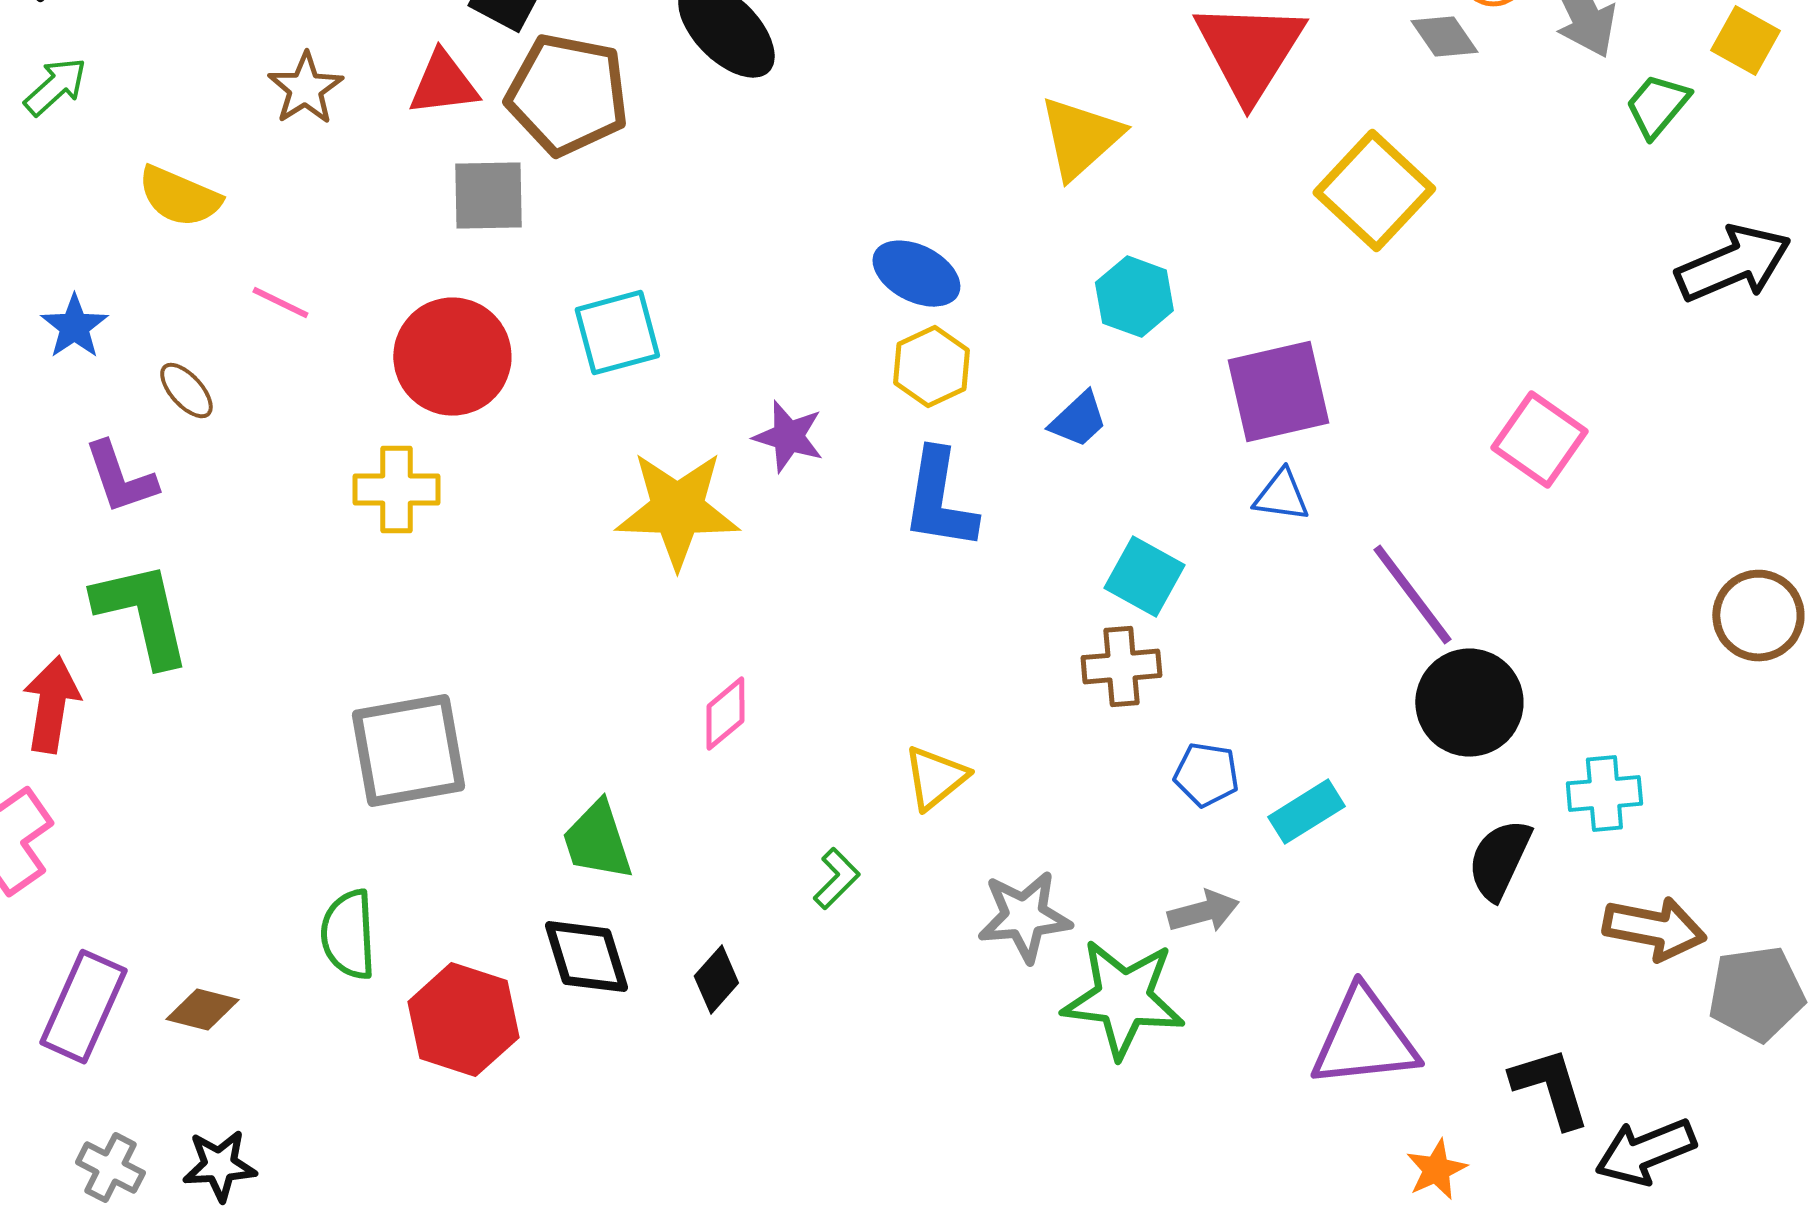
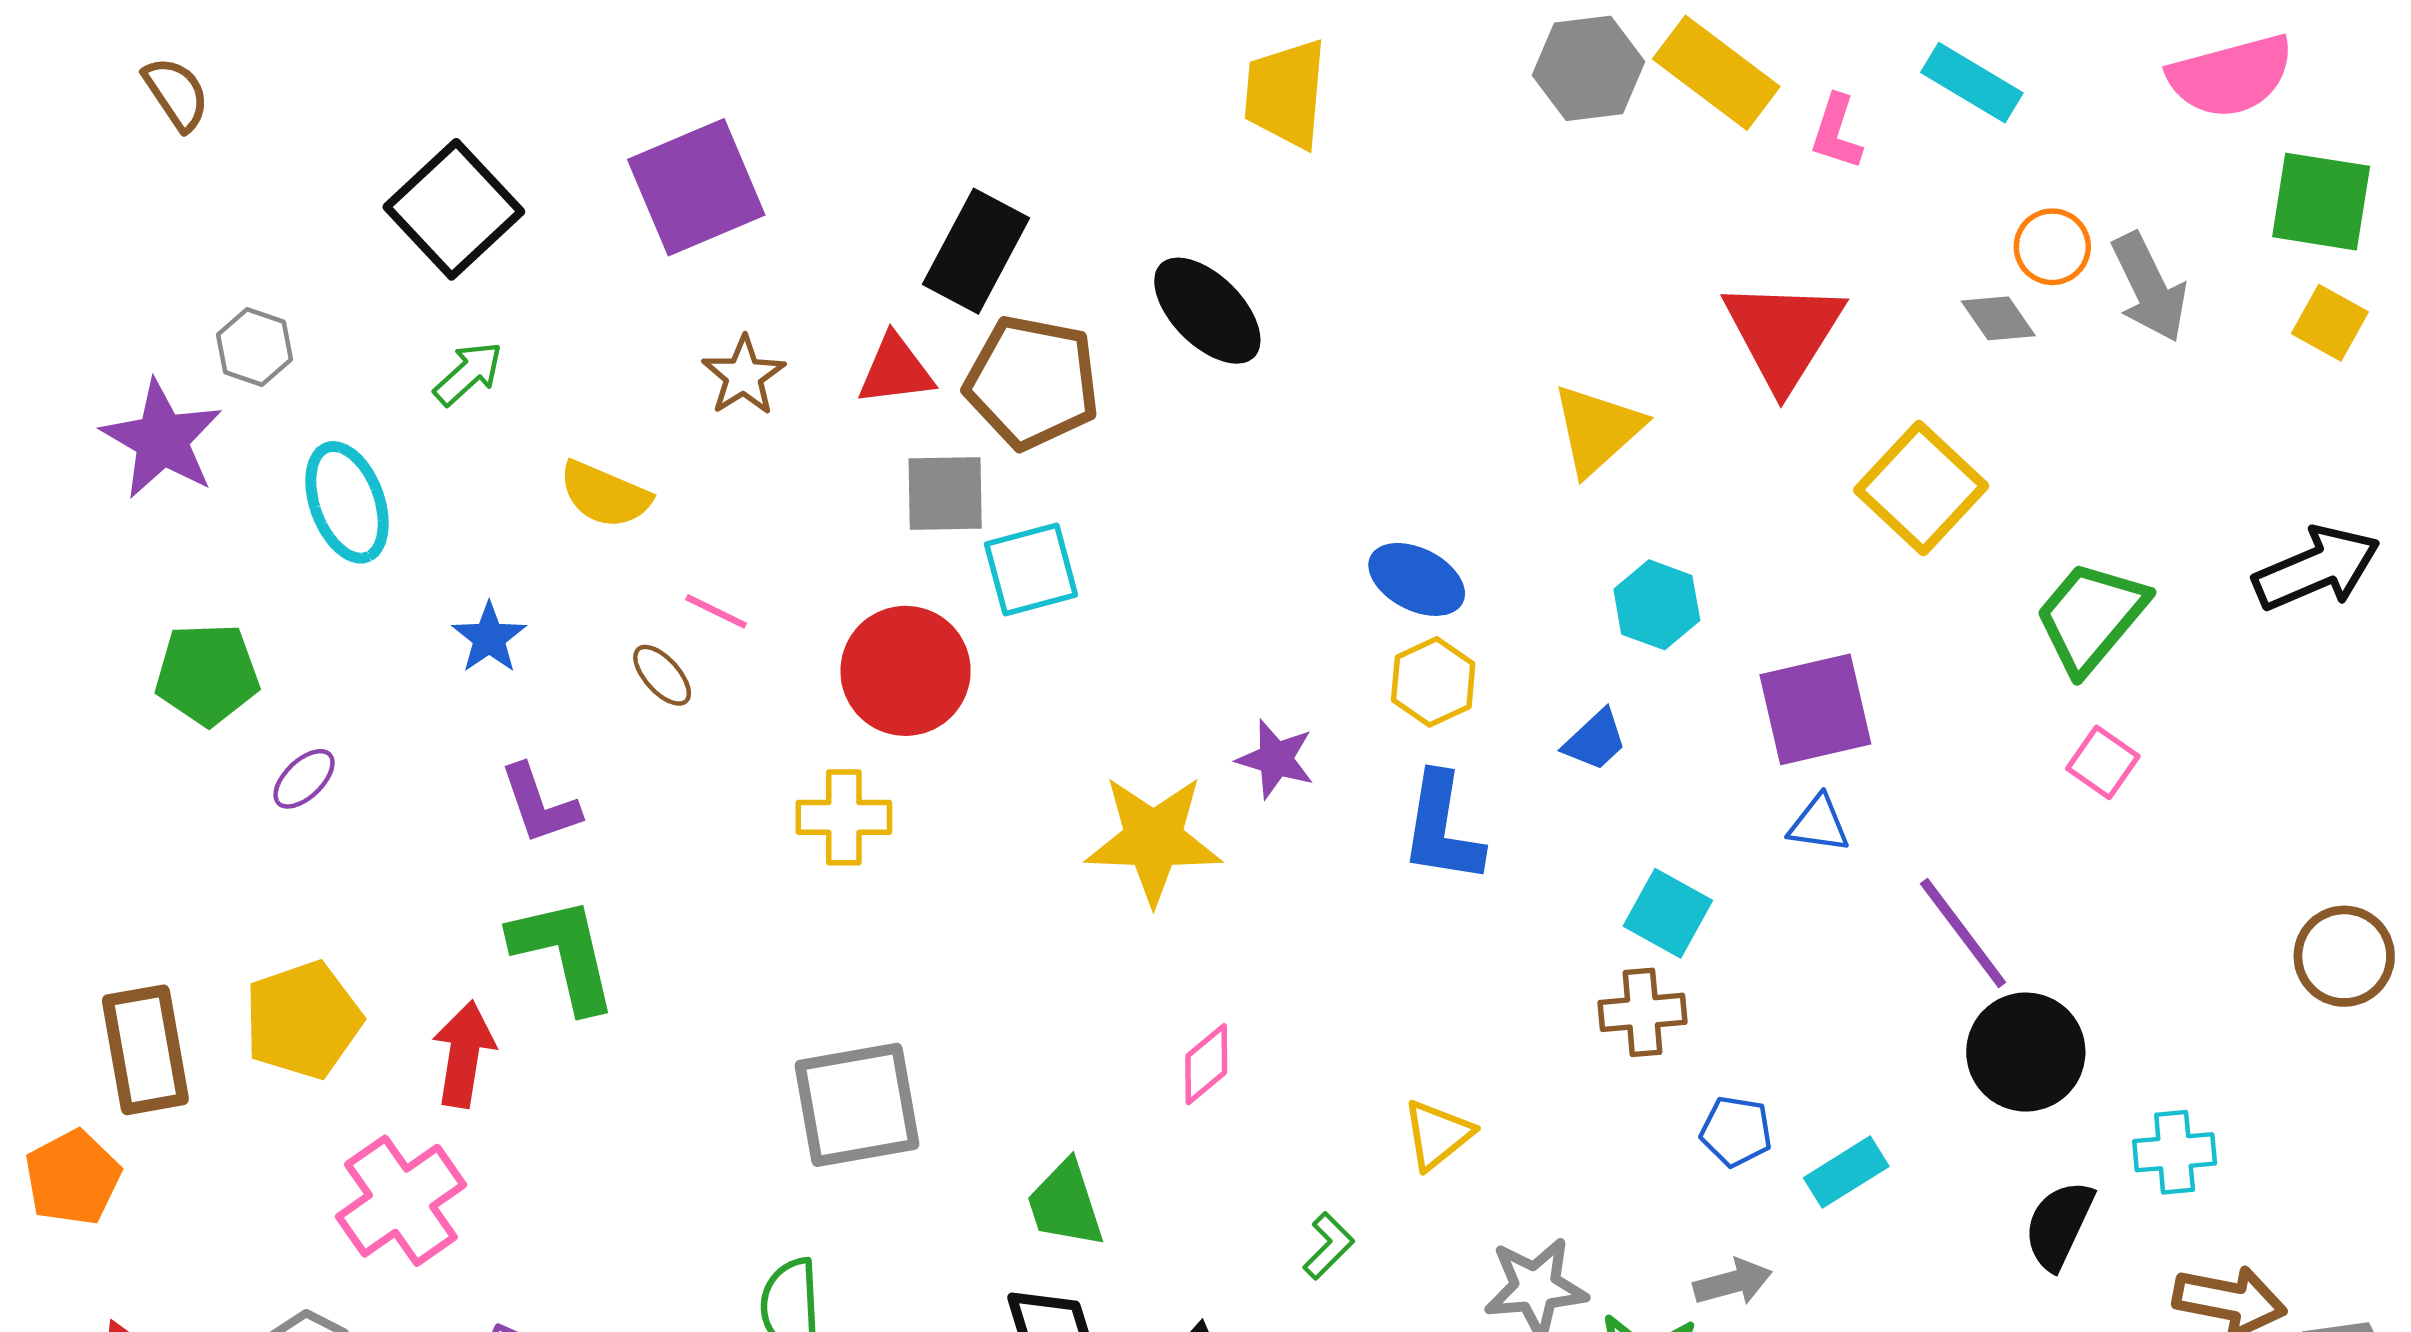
green trapezoid: (1657, 106) -> (2091, 617), moved, size x1.6
cyan square: (617, 333) -> (1031, 570), moved
brown ellipse: (186, 391) -> (662, 675), moved
pink square: (1539, 440) -> (2103, 762), size x0.7

